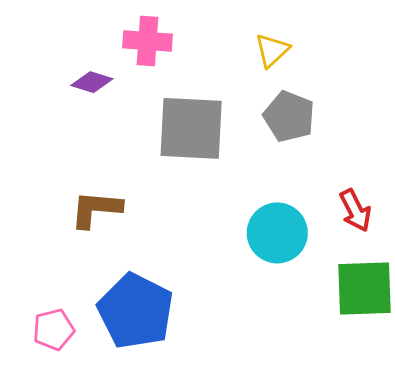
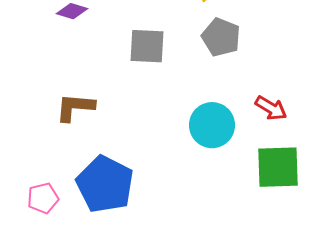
gray square: (191, 128) -> (147, 46), size x0.7
red arrow: (355, 210) -> (271, 108), turned -32

